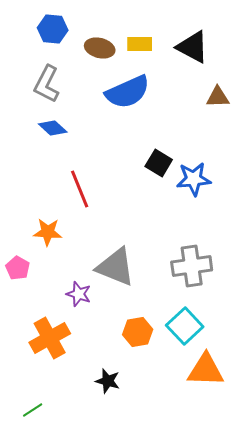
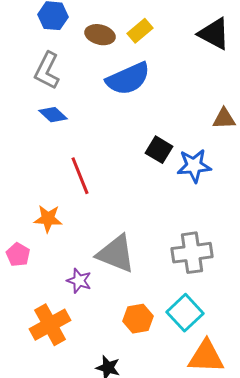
yellow rectangle: (140, 44) -> (140, 31), turned -40
black triangle: (193, 47) -> (214, 34), moved
brown triangle: (218, 97) -> (224, 119), moved

